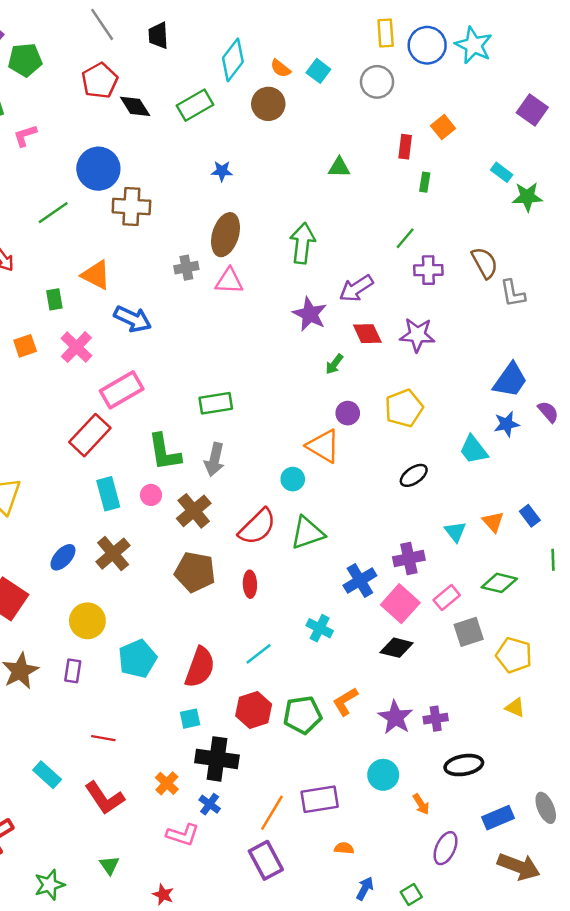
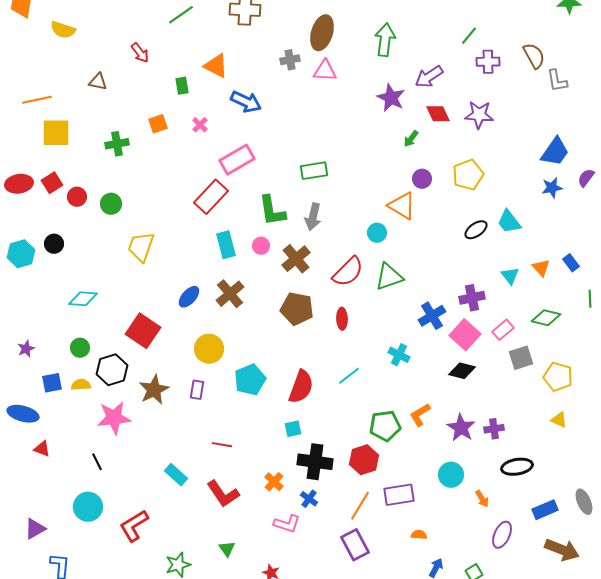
pink cross: (76, 347) -> (200, 125), size x0.6
purple semicircle: (548, 412) -> (586, 178), turned -102
cyan trapezoid: (474, 450) -> (509, 222), moved
red hexagon: (254, 710) -> (364, 460), moved

